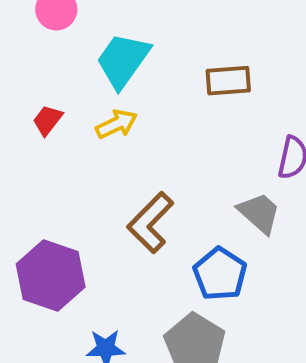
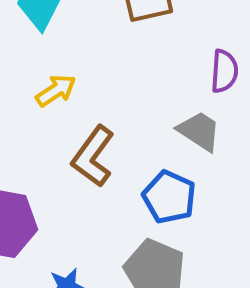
yellow arrow: (117, 124) -> (56, 91), moved

